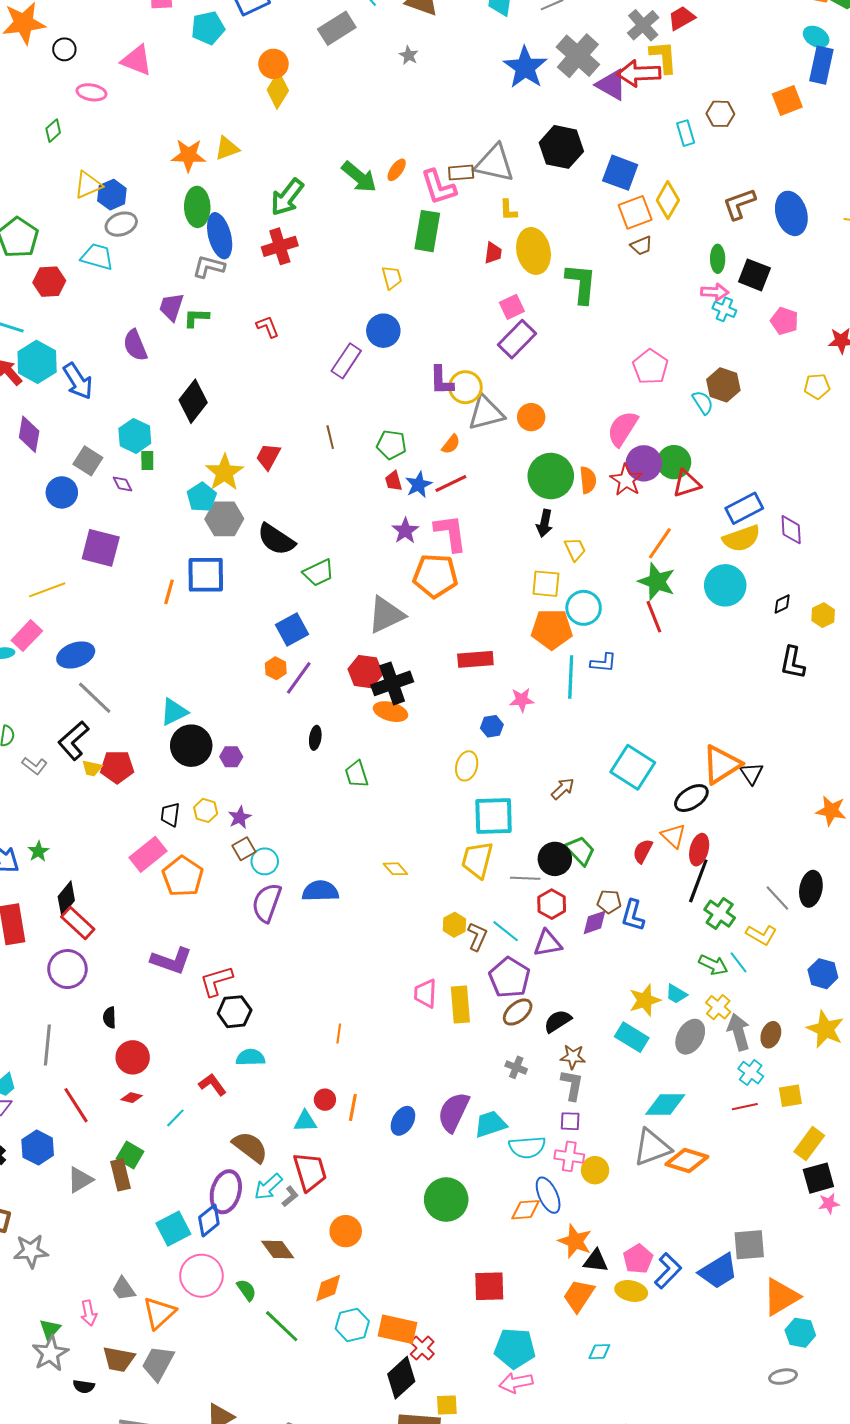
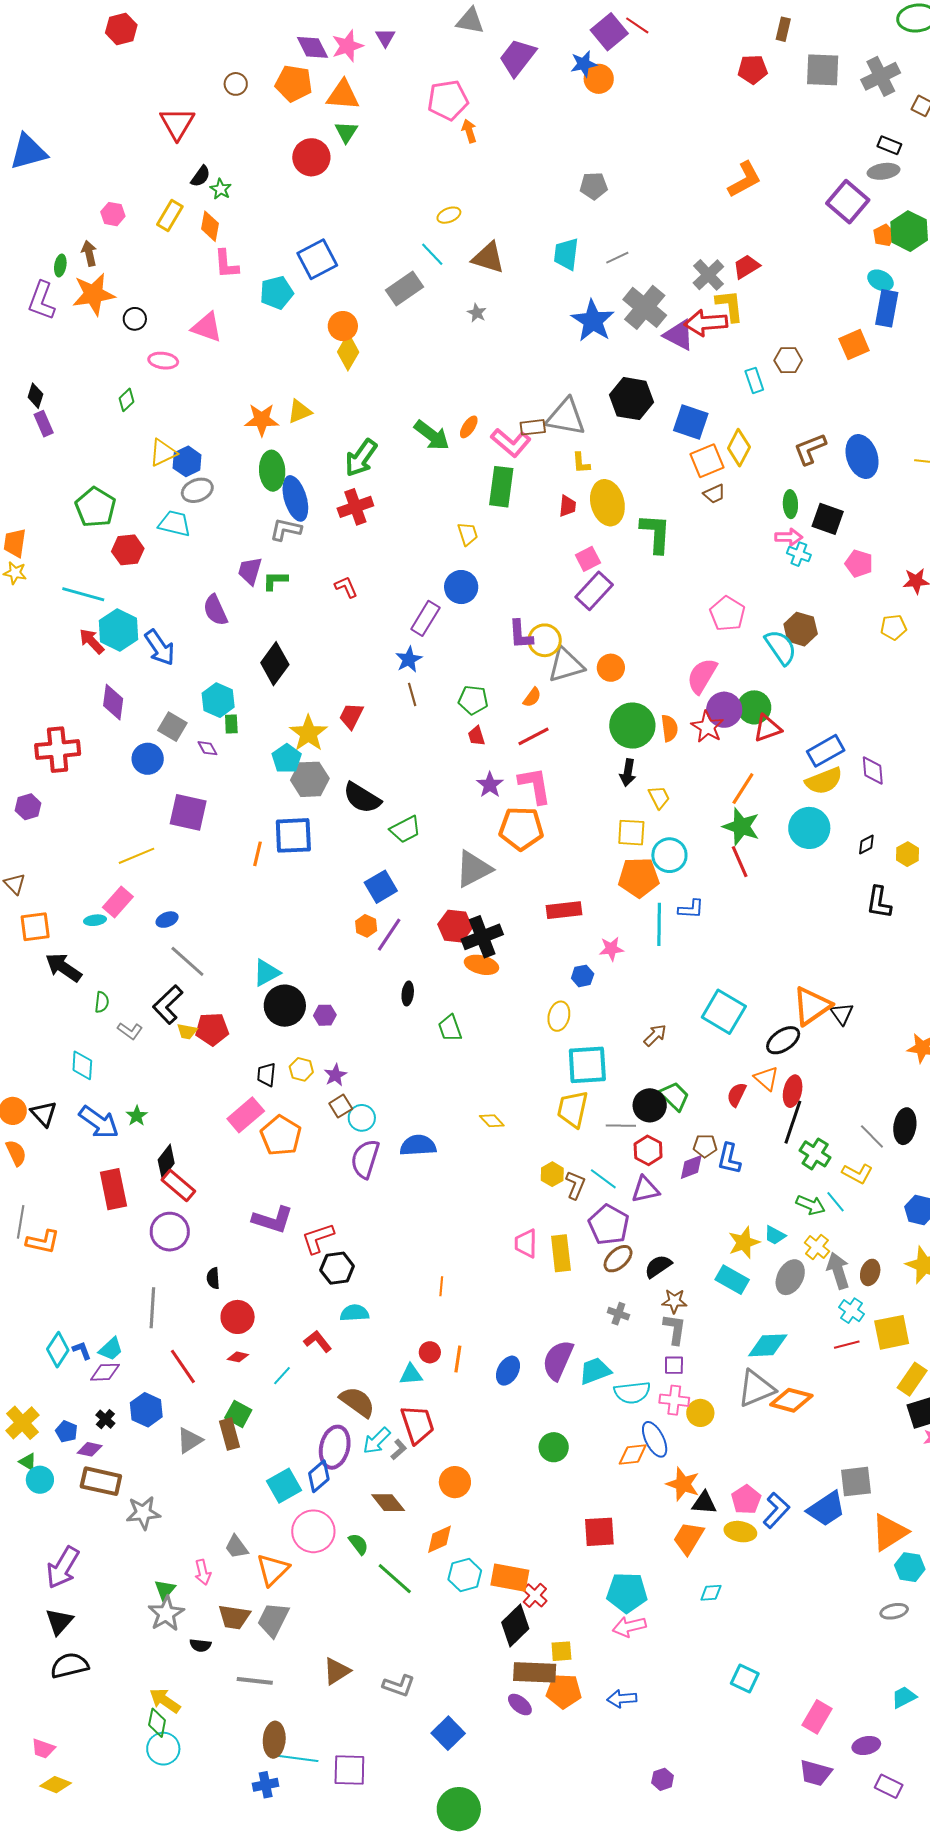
pink L-shape: (438, 187) -> (511, 443), turned -30
cyan semicircle: (703, 402) -> (781, 647), size x1.5
blue star: (419, 485) -> (409, 659), moved
blue ellipse: (76, 655) -> (167, 920), size x0.6
yellow square: (790, 1096) -> (892, 1332), size x1.5
green circle: (446, 1200) -> (554, 1447), size x0.7

